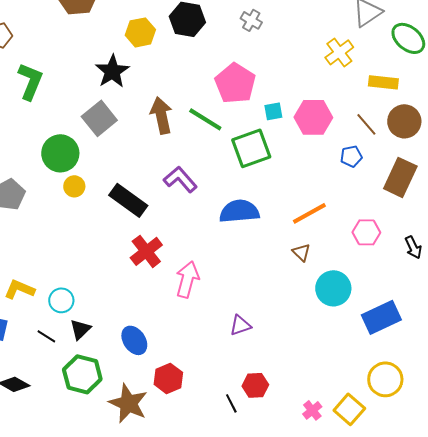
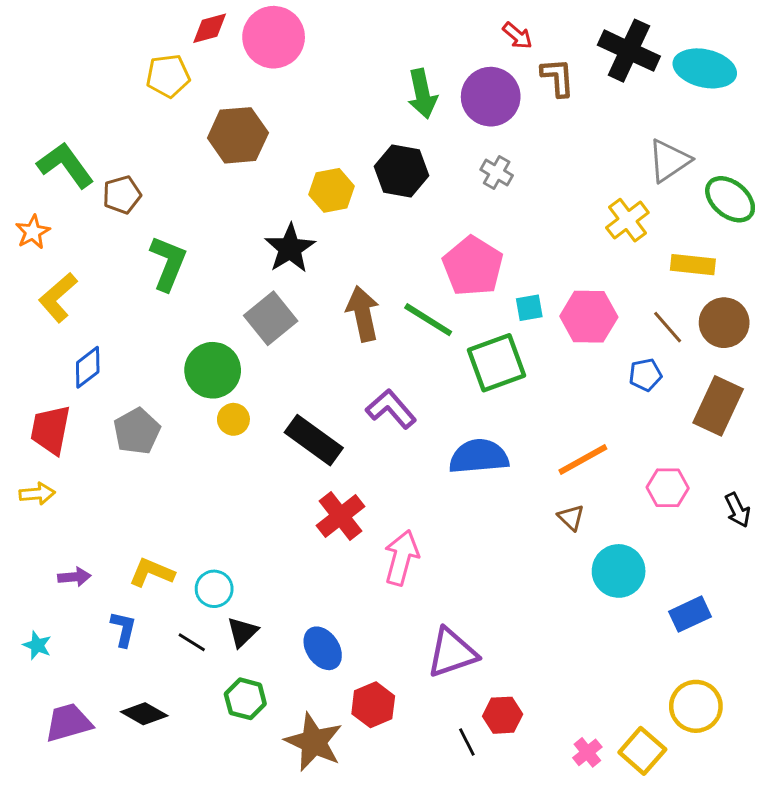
blue rectangle: (381, 317) -> (690, 614), size x0.7
purple triangle: (240, 325) -> (452, 653), moved, size x1.6
green hexagon: (82, 374) -> (245, 699), size x0.7

